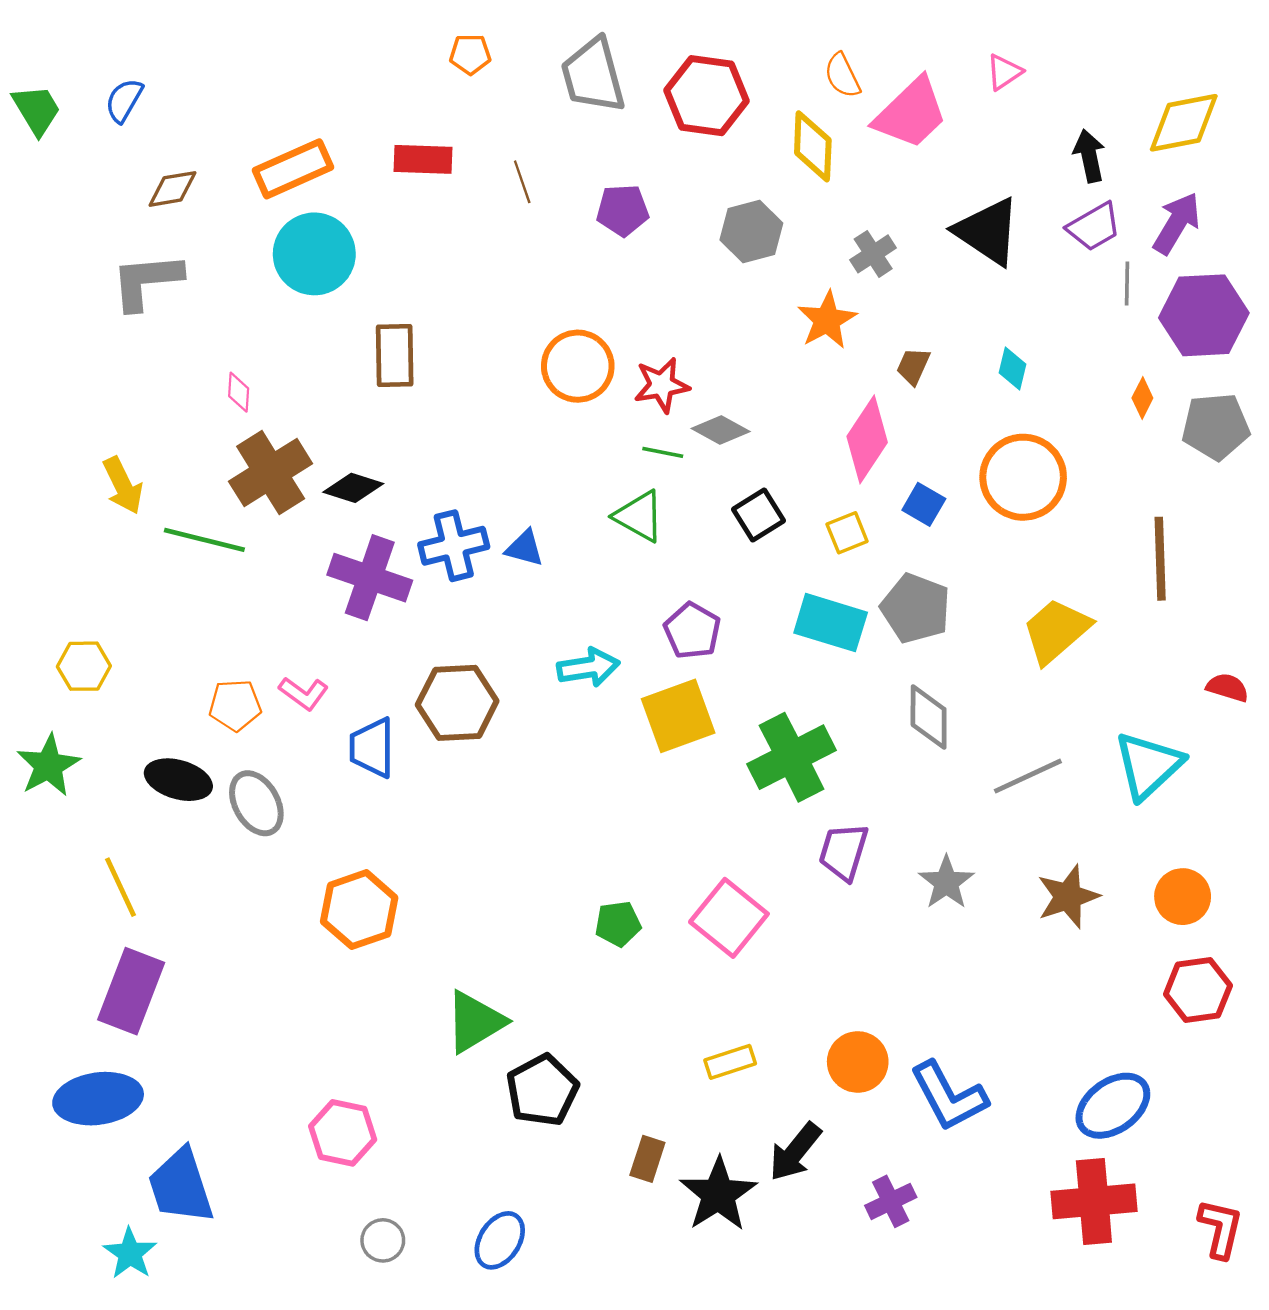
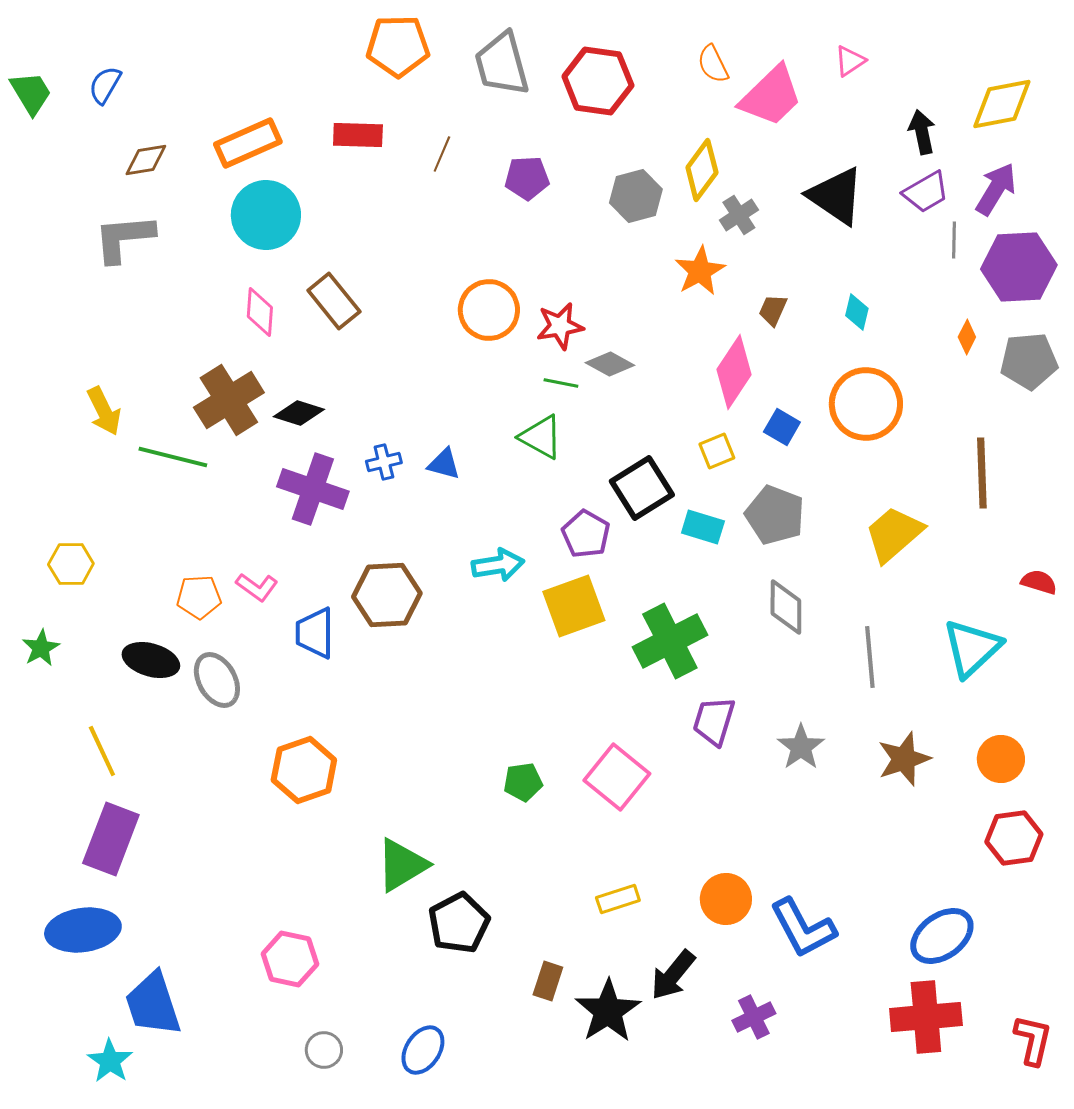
orange pentagon: (470, 54) -> (398, 46), size x1.8
yellow diamond: (813, 146) -> (702, 170), moved, turned 34
brown line: (522, 182) -> (442, 154), turned 42
brown rectangle: (395, 356) -> (334, 301), turned -38
pink diamond: (239, 392) -> (260, 312), moved, size x1.4
black square: (758, 515) -> (642, 488), moved, size x1.4
blue cross: (454, 546) -> (384, 462), size x0.6
cyan rectangle: (831, 623) -> (703, 527), size x0.7
green star: (48, 765) -> (41, 648), size x0.7
gray line: (1028, 776) -> (870, 657), turned -70

